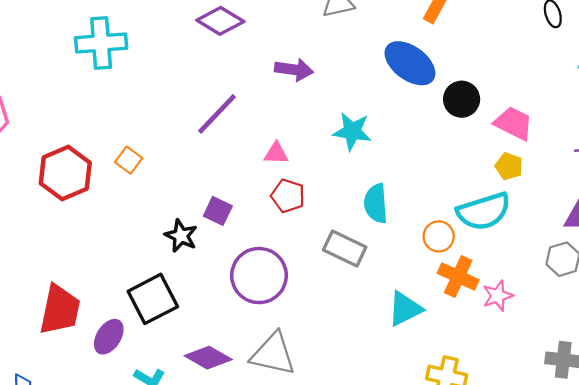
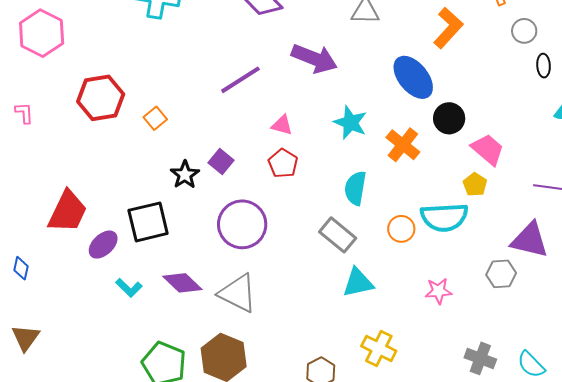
purple arrow: (294, 70) -> (314, 59), size x1.4
orange square: (129, 160) -> (155, 118), moved
gray rectangle: (345, 248) -> (338, 235), moved
orange cross: (458, 277) -> (403, 145), moved

